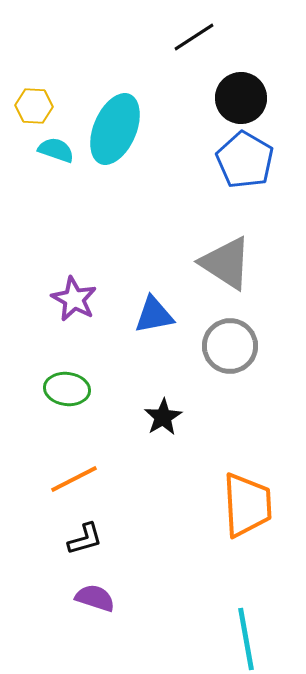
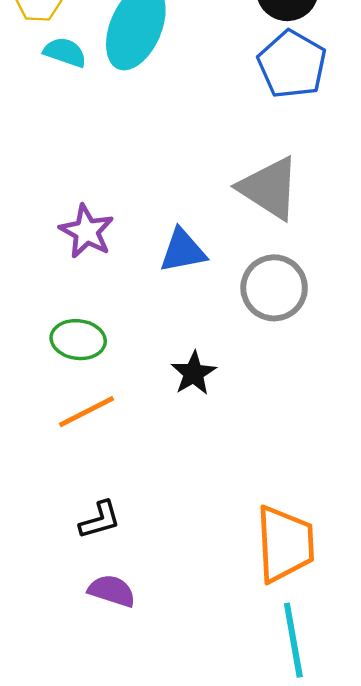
orange line: (74, 479) -> (87, 412), moved
orange trapezoid: (247, 505) -> (285, 544), moved

